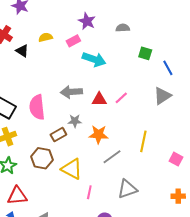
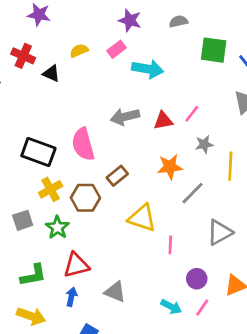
green square: (145, 53) -> (214, 50), size x1.5
gray star: (75, 121) -> (204, 144), moved
brown hexagon: (42, 158) -> (85, 198), moved

